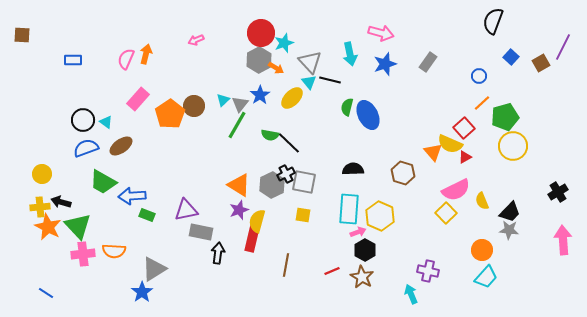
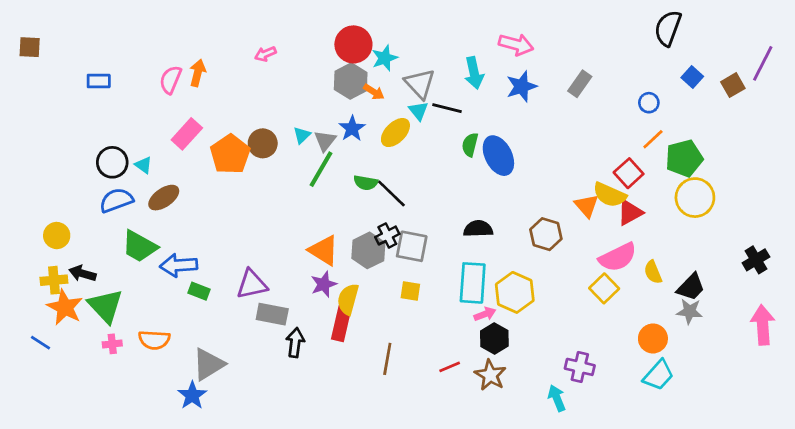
red triangle: (465, 157) -> (630, 212), size x1.5
pink cross: (83, 254) -> (112, 344), size x0.6
blue line: (46, 293) -> (40, 343), moved

